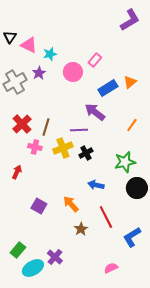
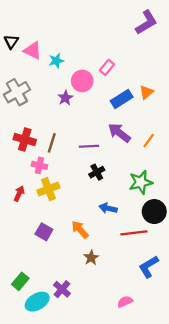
purple star: (39, 73) -> (65, 98), moved
purple arrow: (95, 112) -> (119, 133), moved
red cross: (22, 124) -> (25, 139), turned -30
yellow cross: (63, 148) -> (48, 189), moved
red line: (106, 217) -> (134, 233), moved, turned -70

